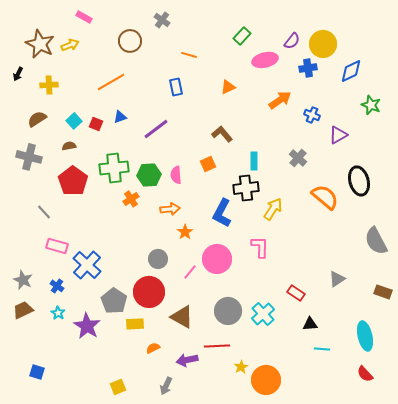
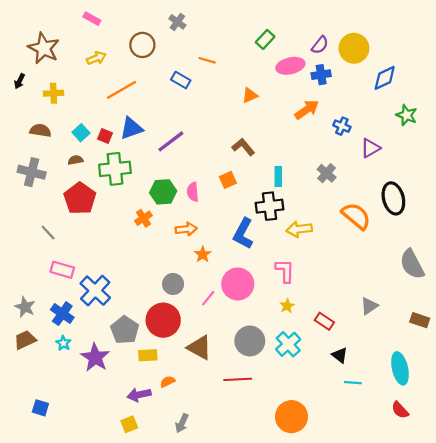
yellow arrow: (70, 45) -> (96, 58), moved
blue cross: (308, 68) -> (321, 75), moved
blue rectangle: (176, 87) -> (181, 80), moved, turned -48
blue triangle: (120, 117) -> (131, 128), size x1.6
brown semicircle: (37, 119) -> (40, 130), turned 42
green cross: (114, 168) -> (115, 169), moved
yellow arrow: (273, 209) -> (299, 229), turned -130
blue cross: (57, 286) -> (62, 314), size x1.5
black triangle: (310, 324) -> (340, 355), turned 42
purple arrow: (187, 360) -> (139, 395), moved
yellow star: (241, 367) -> (287, 306), moved

